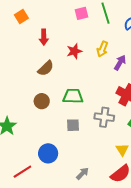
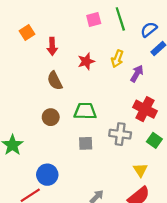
orange square: (21, 16) -> (27, 32), moved
brown semicircle: (46, 68) -> (55, 81), turned 108
blue circle: (48, 153) -> (47, 175), moved

